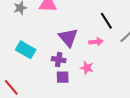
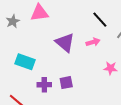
purple cross: (59, 60) -> (44, 85), moved
pink star: (87, 68) -> (110, 68), moved

